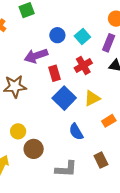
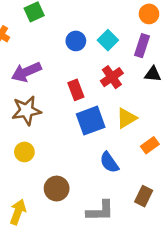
purple arrow: (36, 56) -> (26, 72), moved
blue square: (64, 98) -> (91, 121), turned 30
yellow circle: (18, 131) -> (24, 152), moved
brown rectangle: (101, 160) -> (144, 196), turned 56

